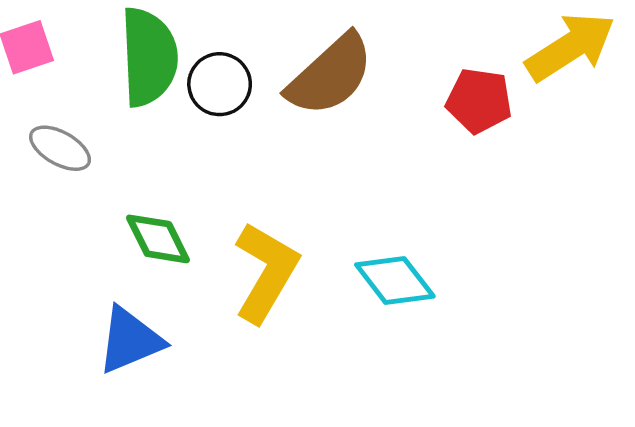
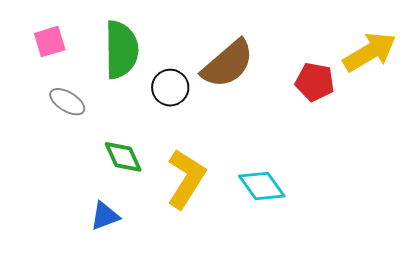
black circle: (220, 84) -> (170, 88), moved
blue triangle: (130, 340) -> (105, 216), size x0.7

